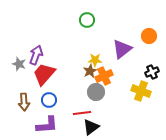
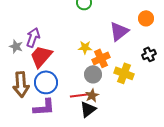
yellow star: (95, 60) -> (85, 47), moved
brown star: (90, 71) -> (92, 95), moved
yellow cross: (141, 91) -> (124, 73), moved
blue circle: (49, 100) -> (46, 82), size x1.5
brown arrow: (24, 102) -> (21, 84), size x1.4

